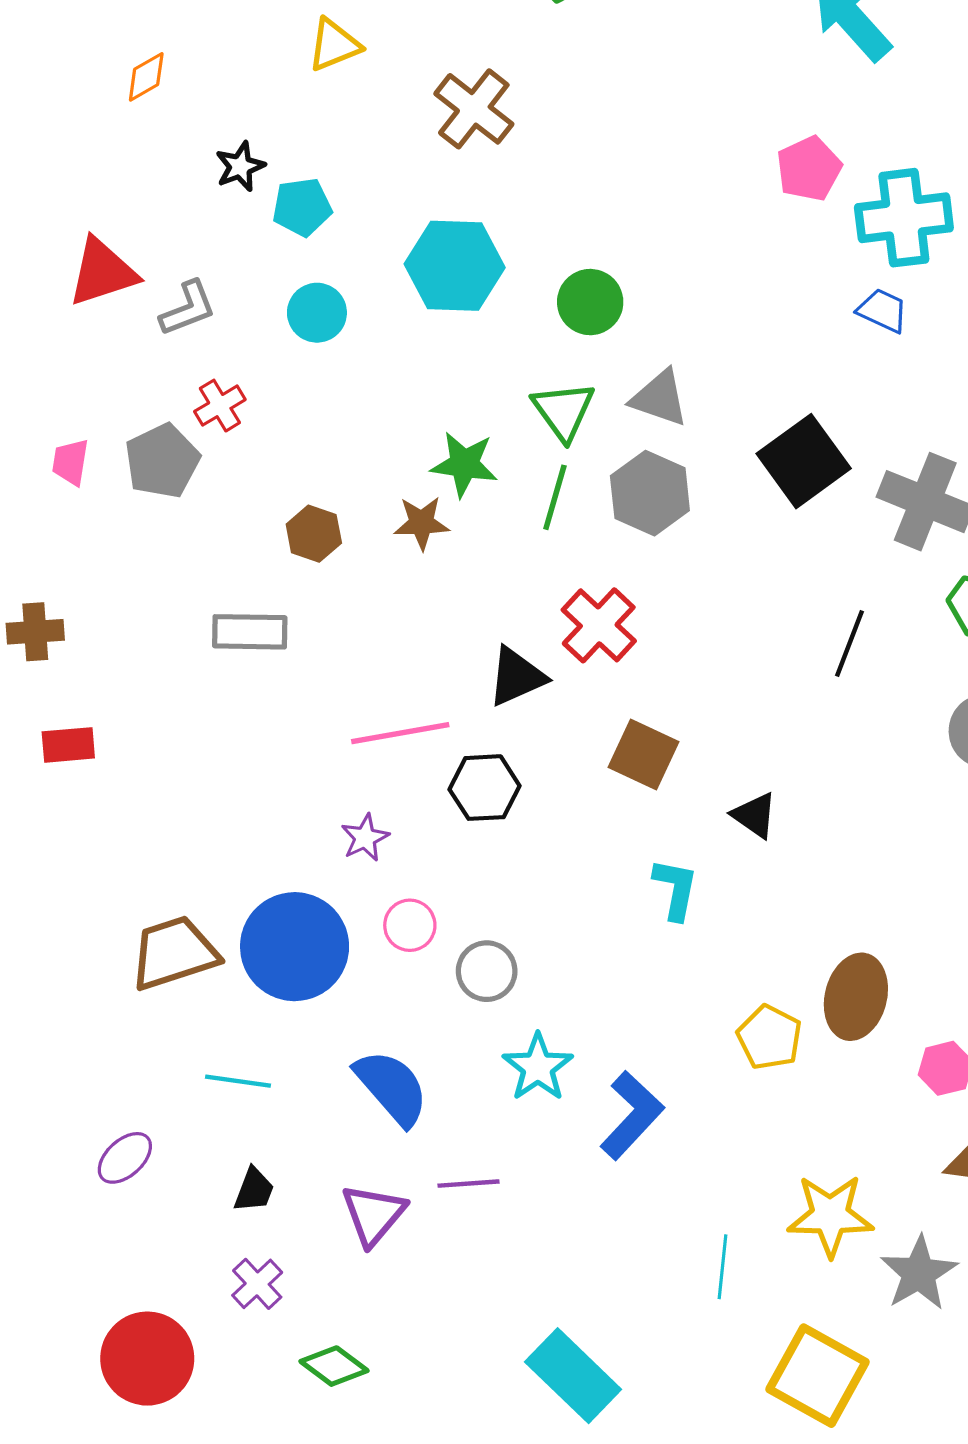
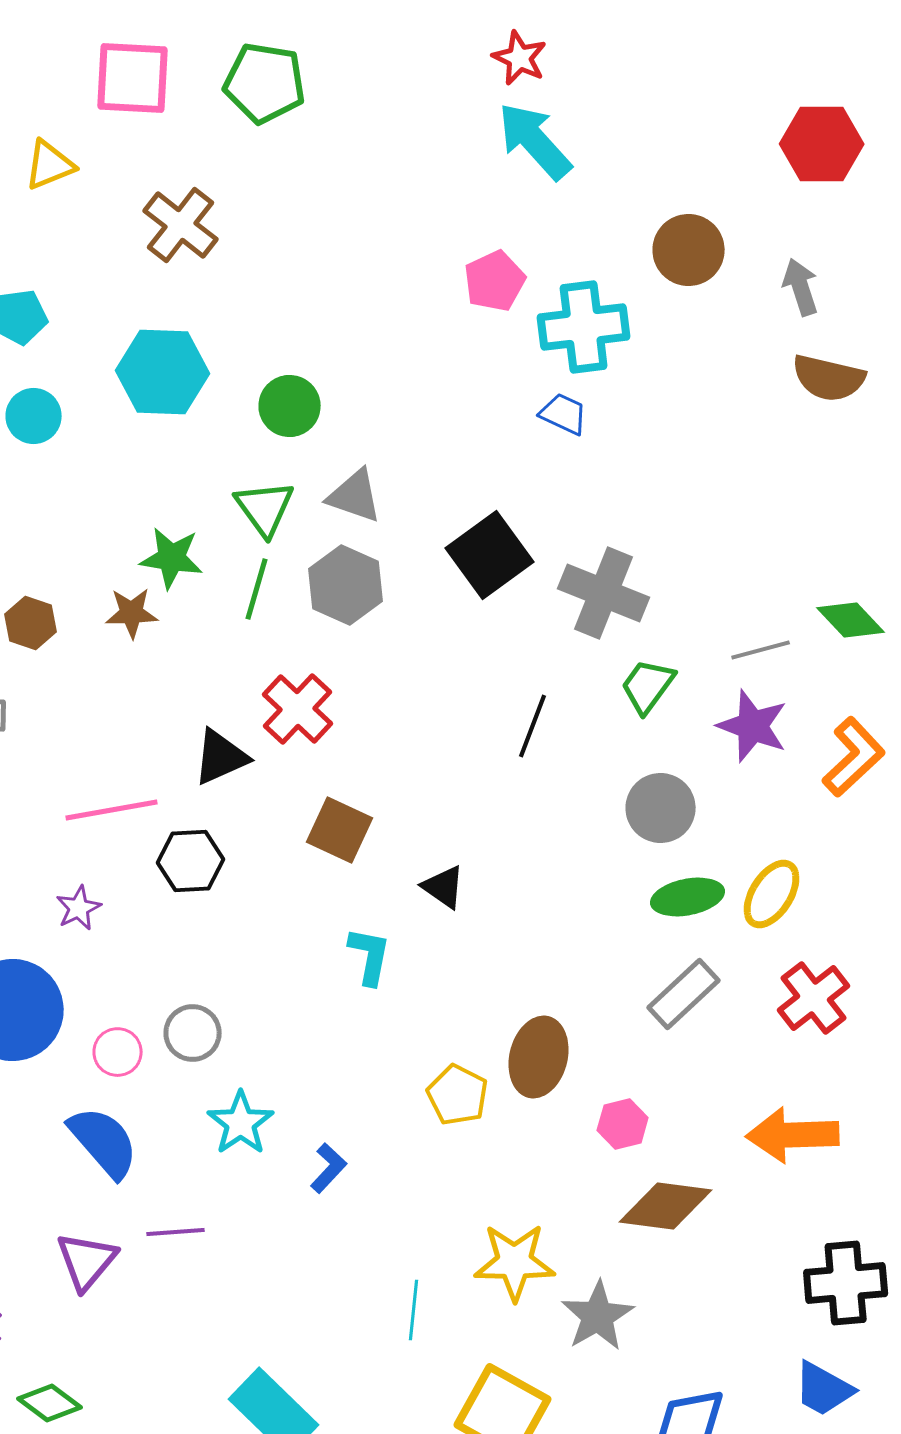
pink circle: (410, 925) -> (118, 1052), moved
blue L-shape: (632, 1115) -> (329, 1168), size x0.6

